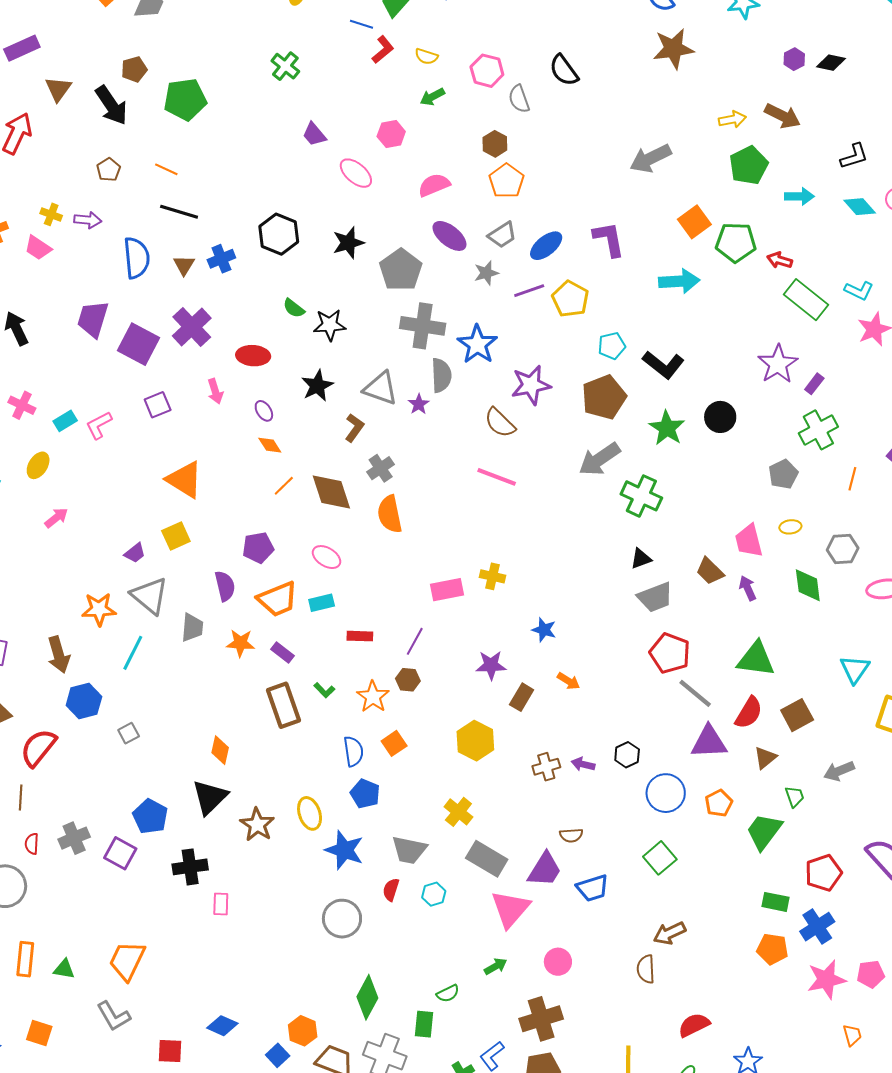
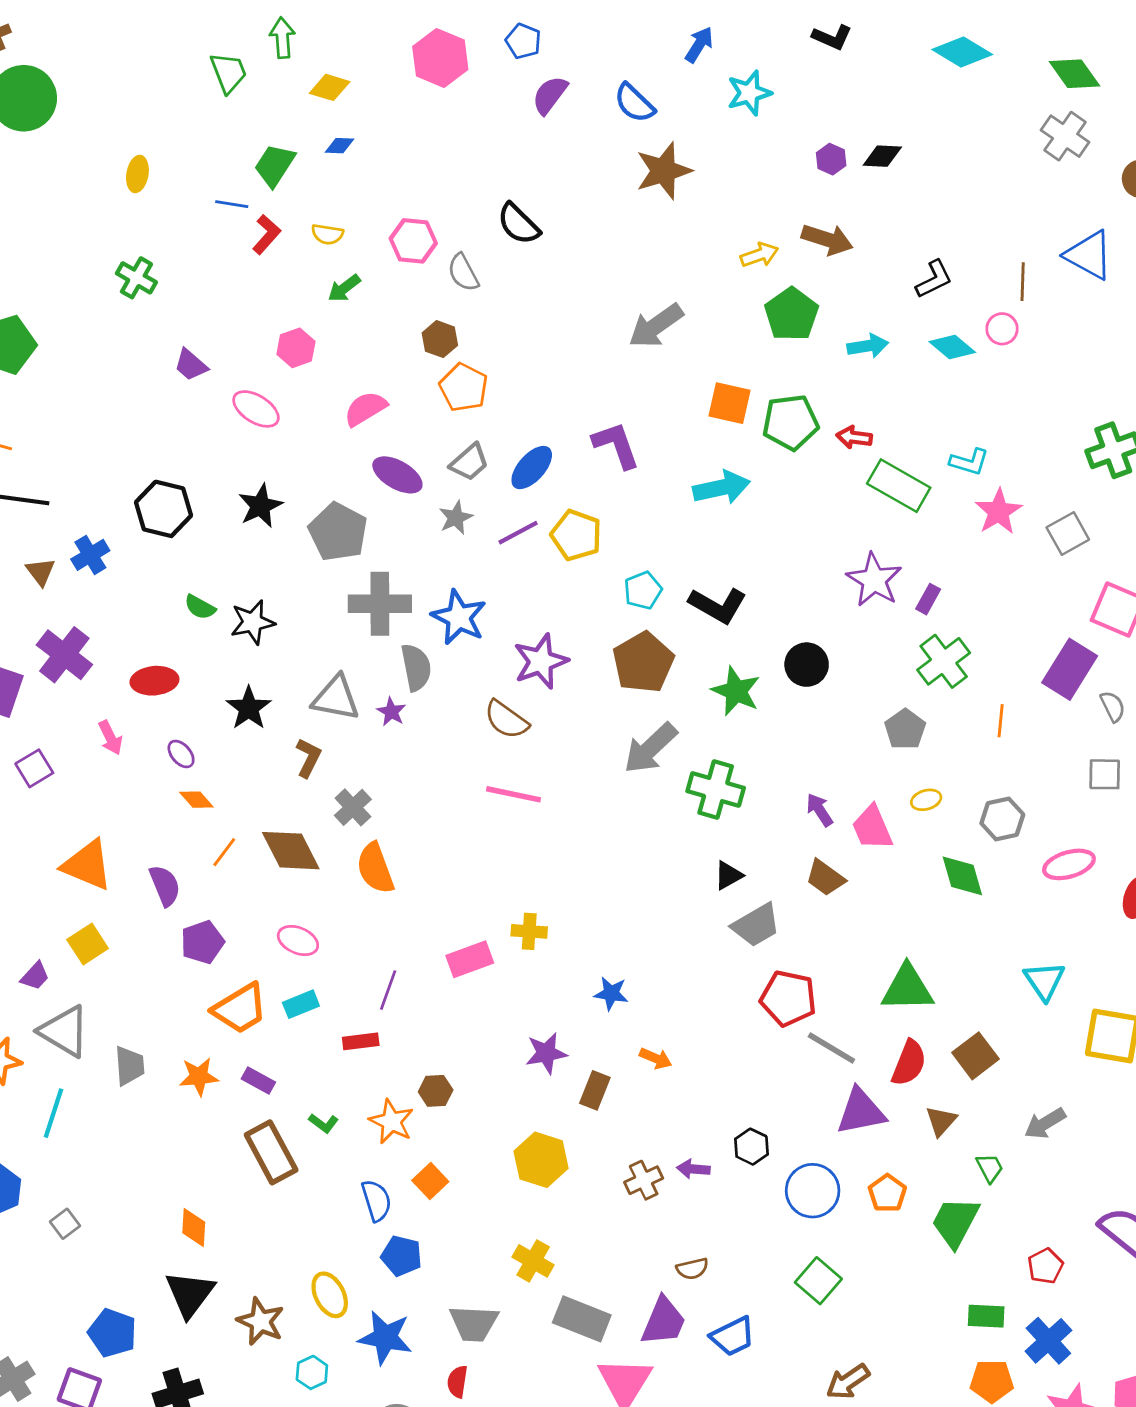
orange square: (694, 222) -> (729, 403), turned -32
purple semicircle: (225, 586) -> (165, 886), moved
purple arrow: (748, 588) -> (820, 810), moved
purple line: (415, 641) -> (388, 990), moved
red pentagon: (823, 873) -> (1045, 1266), size x0.7
cyan hexagon: (434, 894) -> (312, 1372), moved

